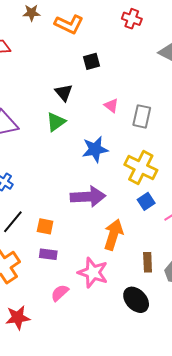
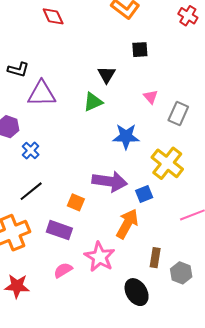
blue square: (146, 201) -> (144, 194), moved
orange square: (45, 226) -> (76, 202), moved
purple rectangle: (48, 254) -> (59, 230), size x1.4

